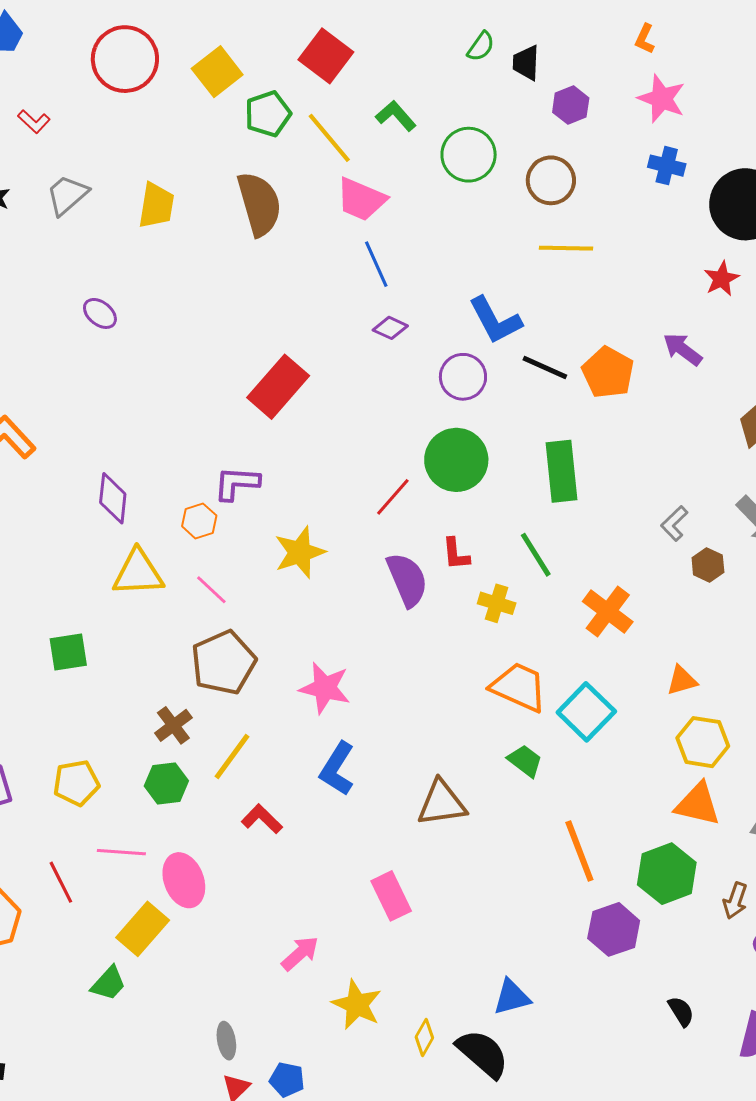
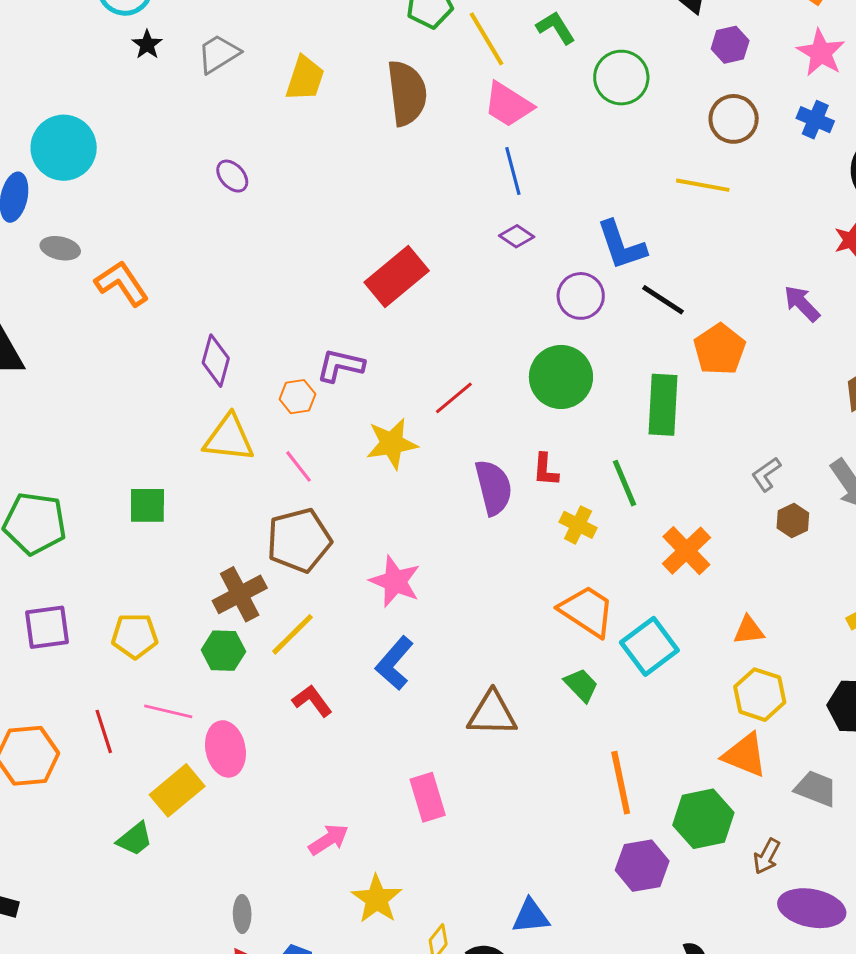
brown circle: (551, 180) -> (734, 119), moved
orange pentagon: (608, 372) -> (720, 349), moved
red line: (393, 497) -> (454, 398), moved
brown cross: (173, 725) -> (240, 594), size x1.4

